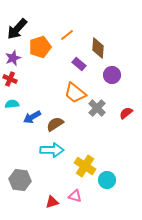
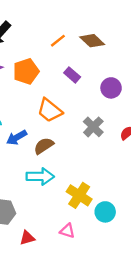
orange pentagon: (40, 47) -> (26, 71), moved
brown diamond: (98, 48) -> (92, 41), moved, turned -50
orange trapezoid: (75, 93) -> (50, 110), moved
red triangle: (52, 202) -> (27, 238), moved

